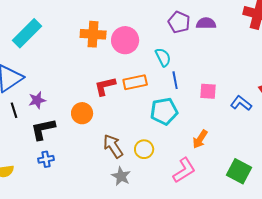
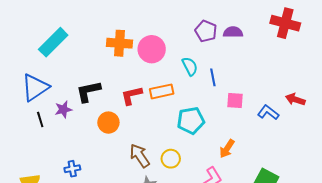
blue line: (175, 80) -> (213, 77), moved
black L-shape: (43, 129) -> (88, 91), moved

